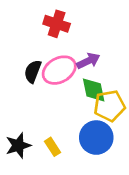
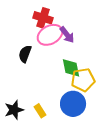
purple arrow: (88, 61) -> (67, 35), moved, turned 78
pink ellipse: (59, 70) -> (50, 35), moved

